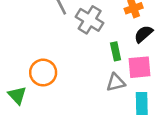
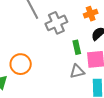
gray cross: (90, 20) -> (56, 23), turned 35

